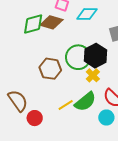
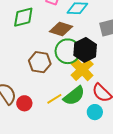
brown diamond: (51, 22) -> (61, 29), moved
yellow cross: (93, 75) -> (82, 70), size x1.6
red circle: (35, 118) -> (24, 103), moved

